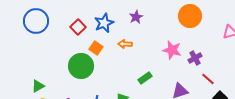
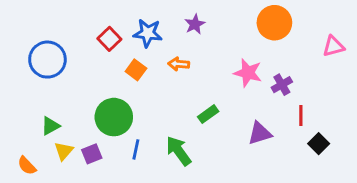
blue circle: (36, 21) -> (47, 60), moved
blue star: (104, 23) -> (148, 33), turned 30
green circle: (81, 66) -> (114, 117), moved
red line: (208, 79) -> (301, 116), turned 48

